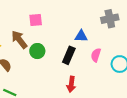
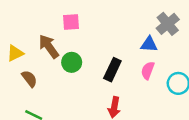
gray cross: (110, 19) -> (168, 24), turned -30
blue triangle: (81, 36) -> (149, 44), moved

